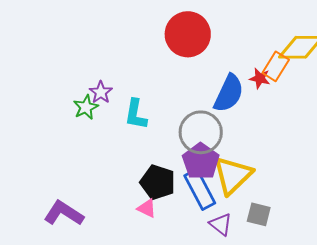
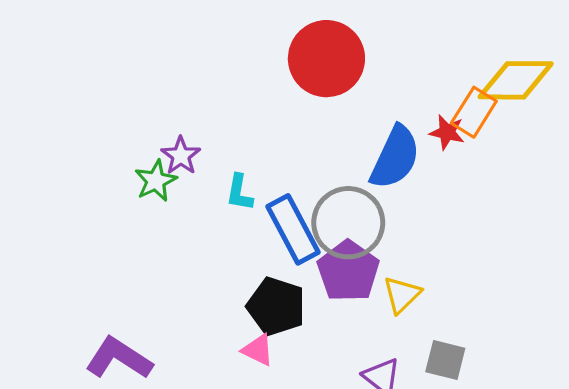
cyan L-shape: (136, 114) -> (239, 193), size x0.7
yellow triangle: (233, 175) -> (402, 295), size x0.6
blue rectangle: (200, 189) -> (293, 229), moved

